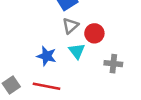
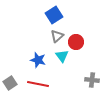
gray cross: (113, 64) -> (92, 80), moved

